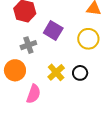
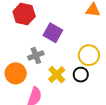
yellow circle: (88, 39) -> (89, 55), moved
gray cross: (28, 45) -> (36, 55), moved

